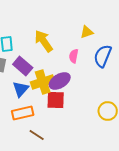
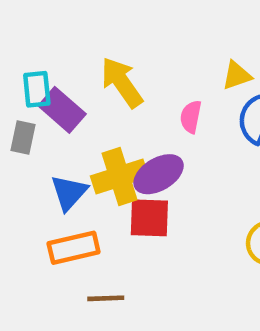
yellow triangle: (87, 32) -> (237, 75), moved
purple rectangle: (23, 66) -> (62, 110), moved
brown line: (37, 135) -> (106, 298), turned -35

